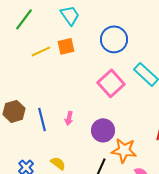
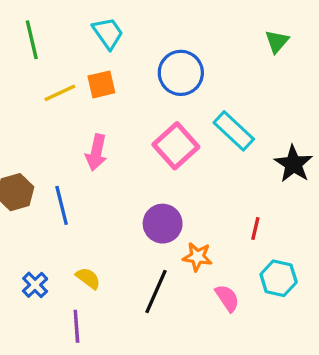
green line: (24, 19) -> (32, 40), turned -50
pink arrow: (69, 118) -> (96, 152), moved, size x1.5
orange star: (124, 150) -> (197, 257), size x0.7

